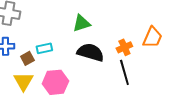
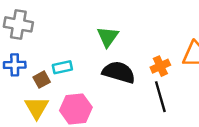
green triangle: (81, 23) -> (108, 37), turned -36

